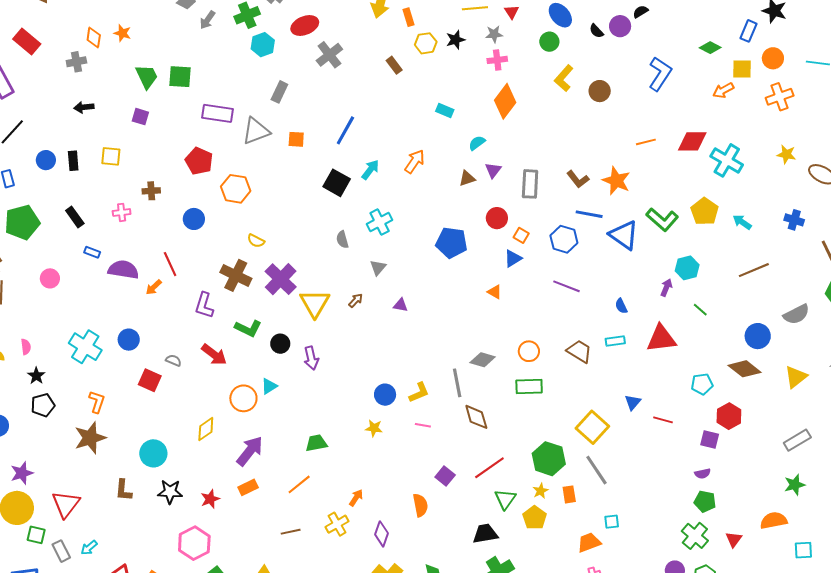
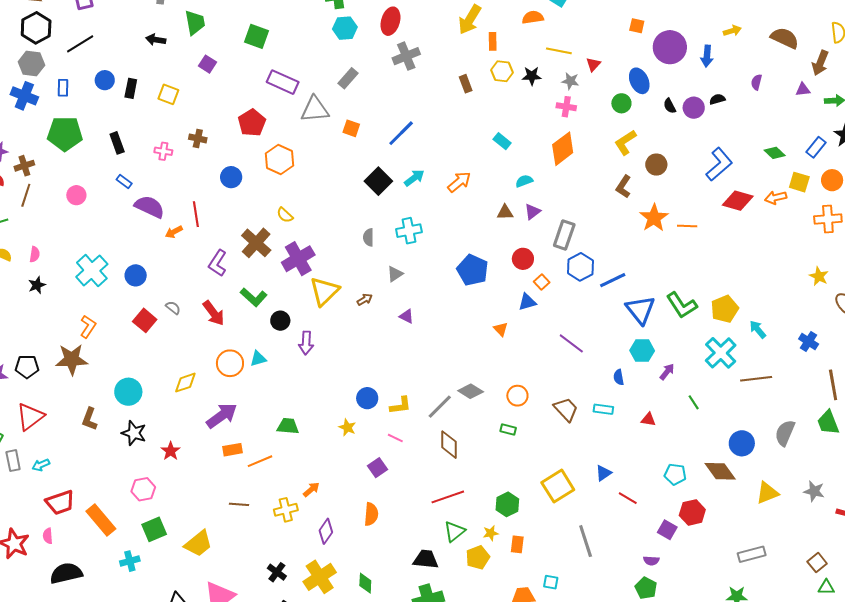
red ellipse: (305, 25) -> (390, 21), turned -68
green trapezoid: (147, 77) -> (195, 23), moved
red diamond: (692, 141) -> (738, 201), moved
cyan cross: (727, 160) -> (721, 353), moved
brown L-shape: (578, 179) -> (623, 187), moved, turned 55
orange star: (616, 181) -> (654, 218), moved
blue line: (589, 214) -> (613, 280), turned -52
blue hexagon: (564, 239) -> (580, 267), moved
cyan hexagon: (687, 268) -> (642, 351), moved
gray semicircle: (796, 314) -> (785, 433), turned 124
red triangle: (661, 338) -> (648, 419), size x0.5
gray line: (457, 383) -> (440, 407), turned 40
green rectangle: (529, 386) -> (508, 430), size x0.6
black pentagon: (43, 405) -> (27, 367), moved
green hexagon: (549, 459) -> (507, 504), size x0.7
gray line: (596, 470) -> (586, 541), moved
purple square: (445, 476) -> (377, 468), moved
orange rectangle: (248, 487) -> (233, 450), moved
red star: (210, 499) -> (171, 451), turned -30
pink hexagon: (194, 543) -> (143, 489), size x0.7

